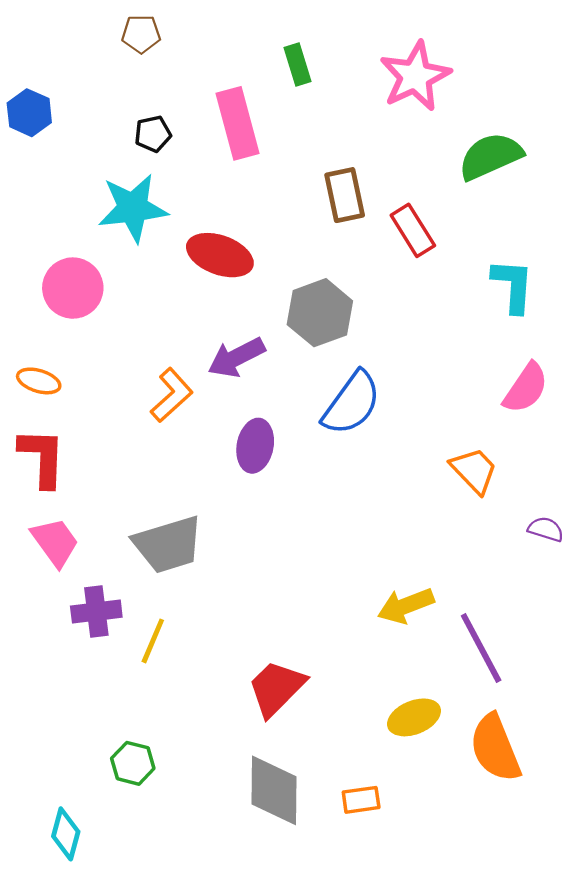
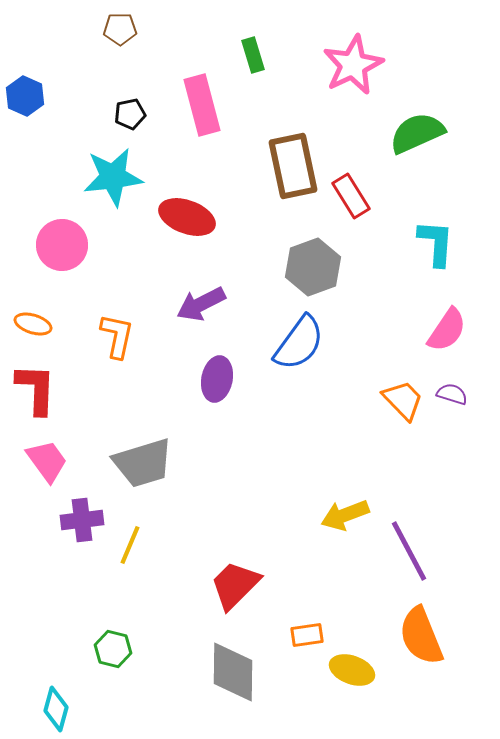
brown rectangle: (345, 195) -> (293, 166), size x1.4
gray hexagon: (320, 313) -> (313, 267), moved
orange L-shape: (172, 395) -> (117, 336), moved, turned -36
purple semicircle: (546, 529) -> (452, 394), moved
yellow ellipse: (414, 717) -> (352, 670), moved, turned 42
orange rectangle: (361, 800) -> (307, 635), moved

